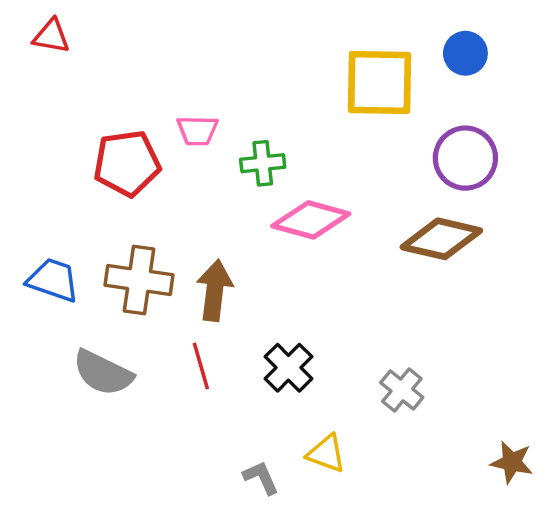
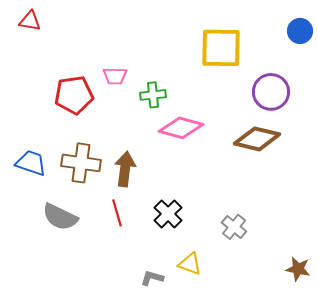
blue circle: (465, 53) -> (300, 31), moved
gray L-shape: (261, 478) -> (152, 278), turned -50

